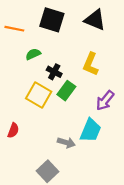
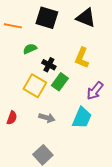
gray arrow: (66, 143) -> (47, 118), moved

